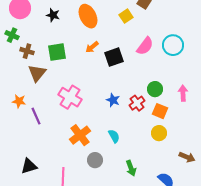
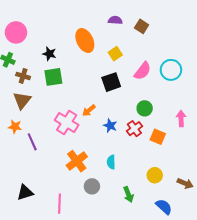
black star: (53, 15) -> (49, 54), moved
yellow square: (126, 16) -> (115, 54), moved
orange arrow: (92, 47) -> (89, 110), moved
brown triangle: (37, 73) -> (22, 100), moved
green circle: (155, 89) -> (145, 108), moved
yellow circle: (159, 133) -> (155, 175), moved
cyan semicircle: (114, 136) -> (111, 162), turned -152

